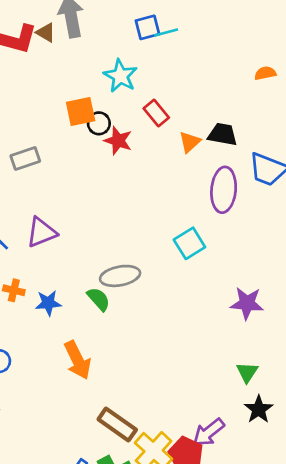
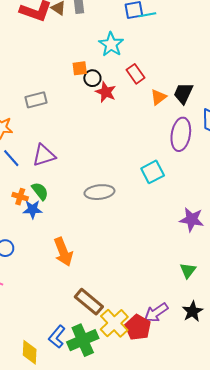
orange square: (81, 112) -> (80, 68), size x0.7
black trapezoid: (223, 134) -> (183, 93), turned -80
green semicircle: (98, 299) -> (40, 191), moved
blue star: (48, 303) -> (33, 209), moved
black star: (259, 409) -> (192, 311), moved

